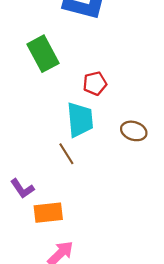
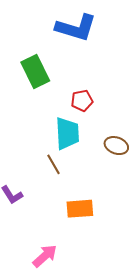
orange rectangle: (48, 213) -> (80, 209), moved

